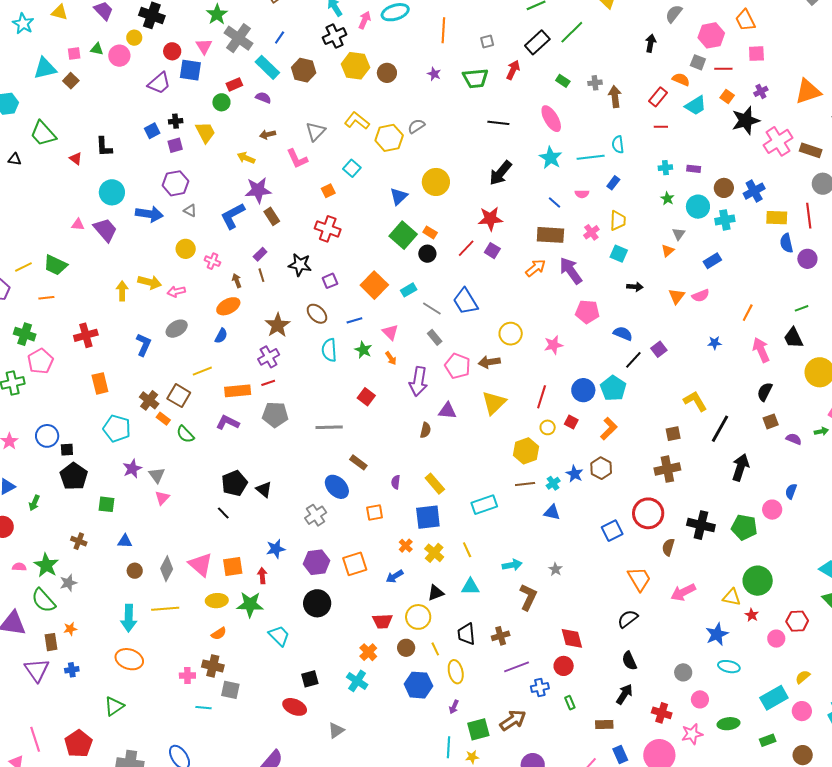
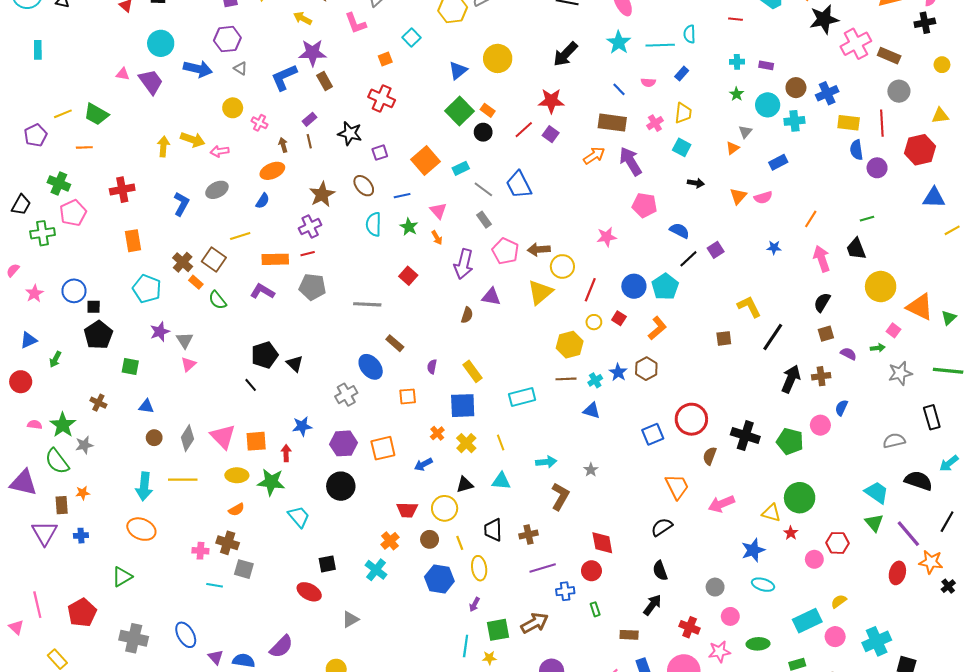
yellow circle: (511, 334) -> (562, 266), moved
brown cross: (667, 469) -> (821, 376), moved, size x0.7

